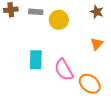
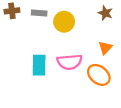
pink semicircle: (64, 70) -> (70, 62), moved, turned -65
orange ellipse: (90, 84) -> (99, 75), moved

